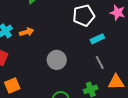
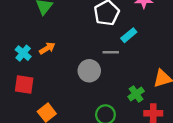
gray line: (100, 62) -> (111, 52), moved, turned -48

